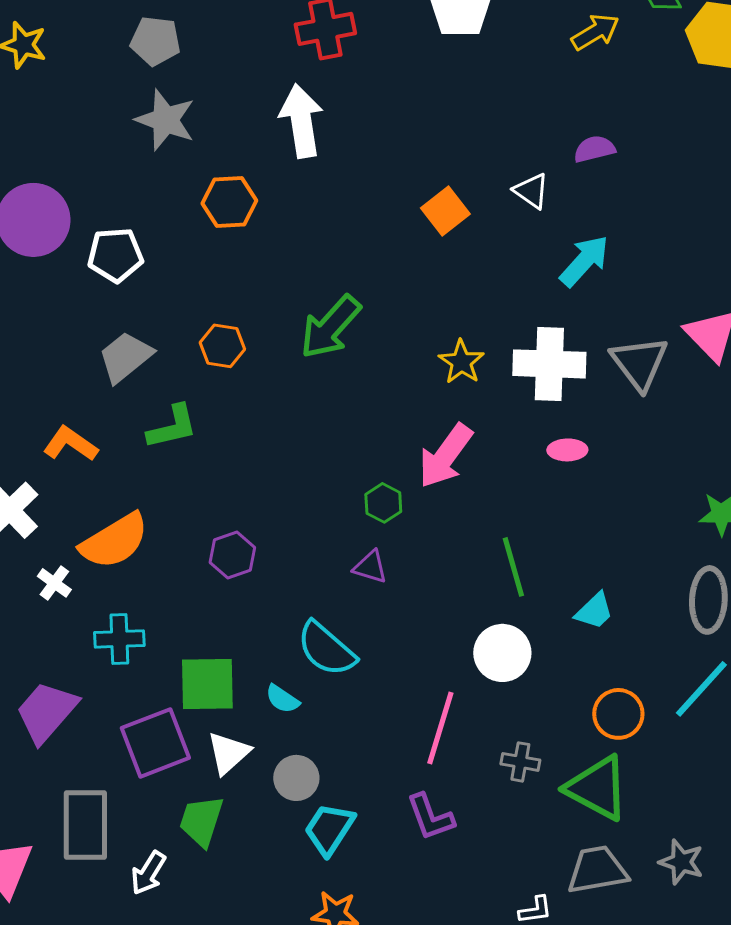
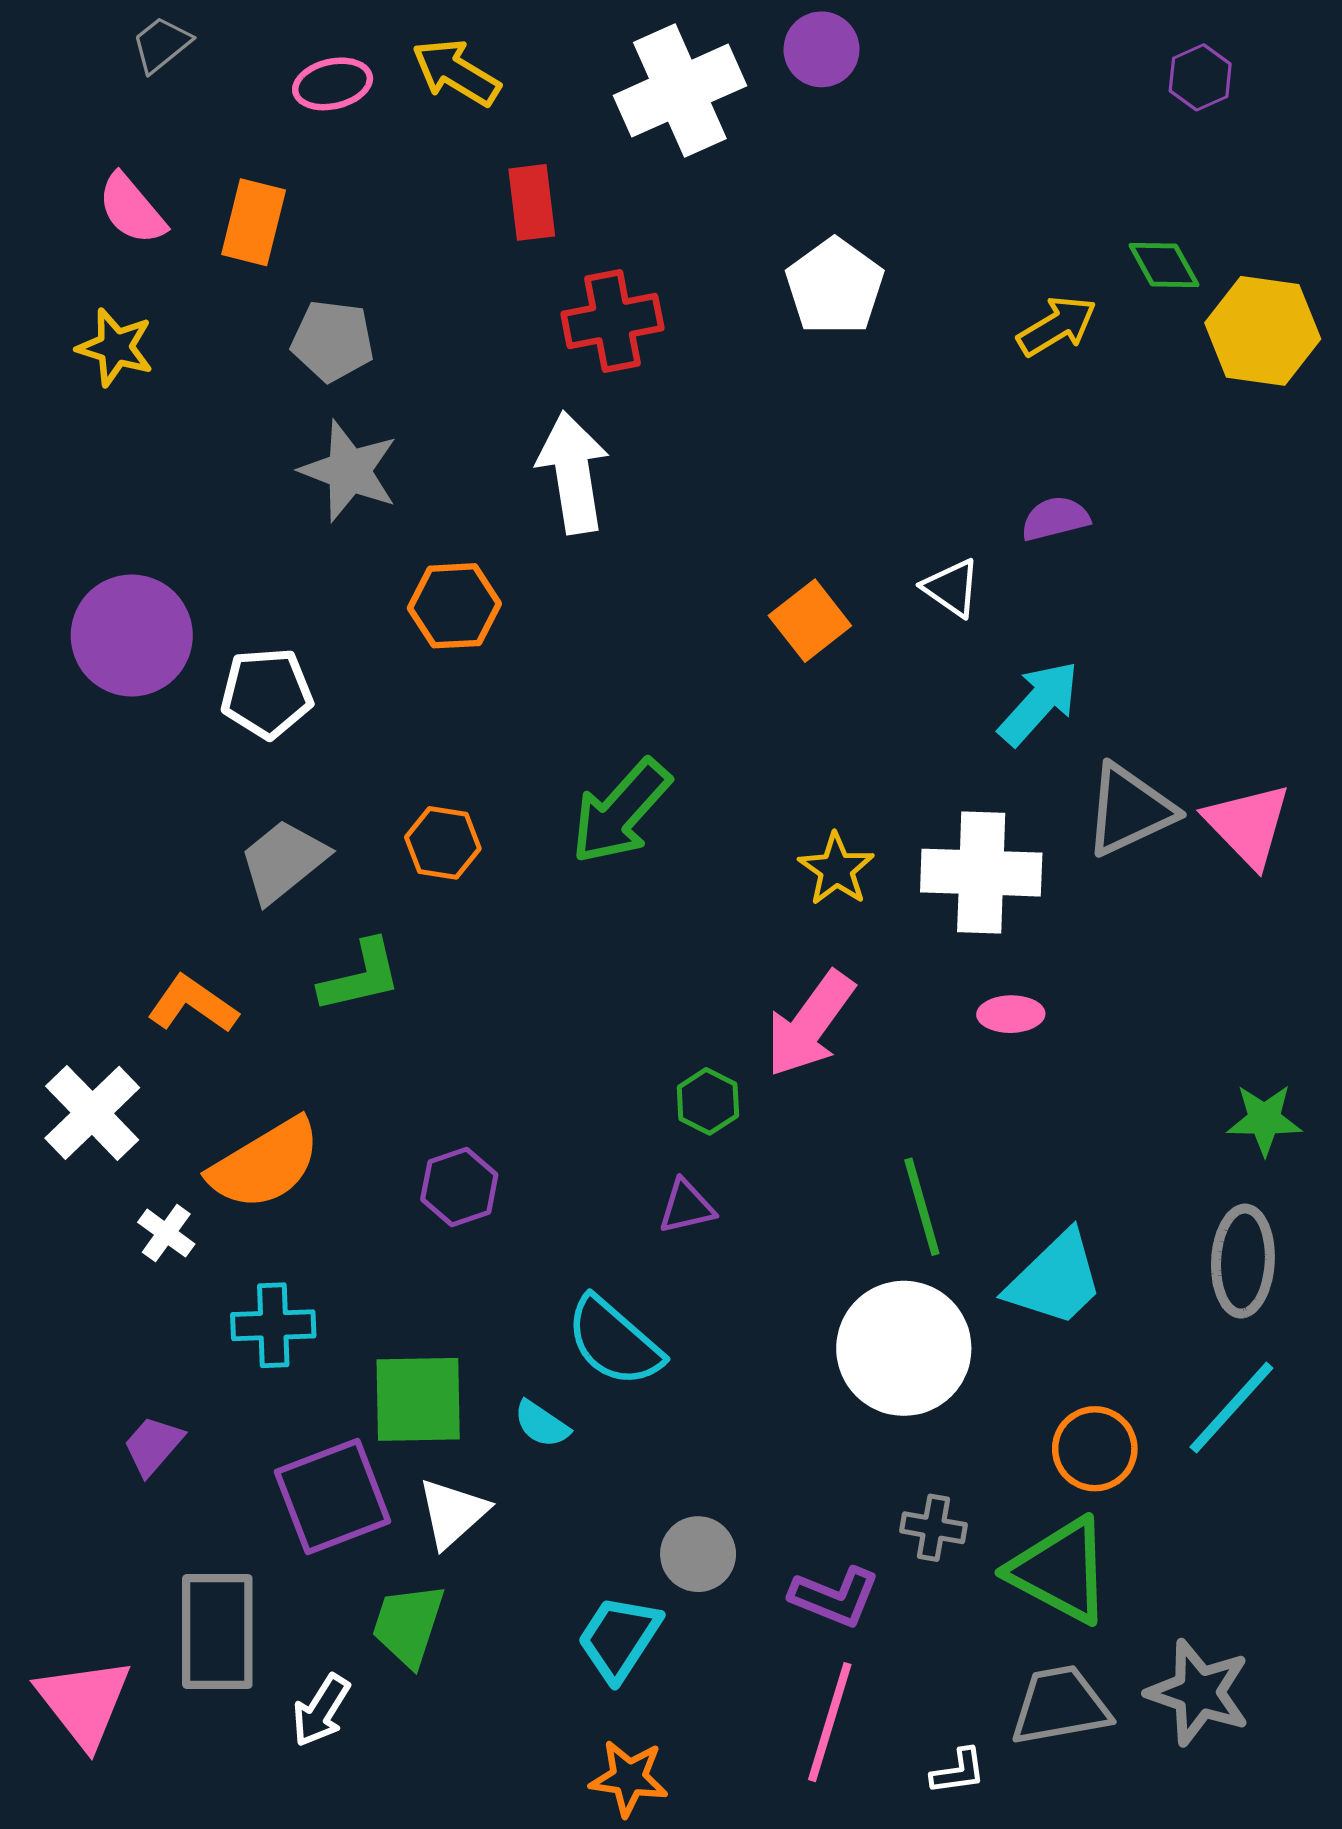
gray triangle: (639, 363) -> (1129, 810), moved, turned 42
purple triangle: (370, 567) -> (687, 1207), turned -30
cyan trapezoid: (594, 611) -> (1055, 1279), size x1.6
white circle: (502, 653) -> (904, 1348), size x1.4
purple trapezoid: (46, 712) -> (153, 1445), size x0.6
pink line: (440, 728) -> (830, 1722), moved
gray circle: (296, 778) -> (698, 1554), moved
purple L-shape: (430, 817) -> (835, 1597), moved, turned -48
gray star: (681, 862) -> (1199, 1692), size x1.4

